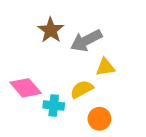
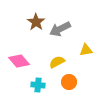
yellow triangle: (105, 67) -> (86, 50), moved
cyan cross: (54, 105) -> (38, 85), moved

